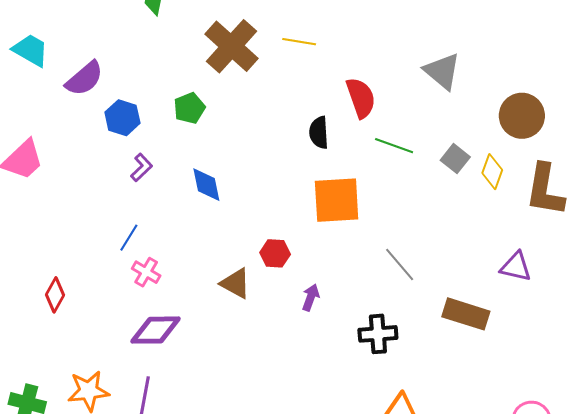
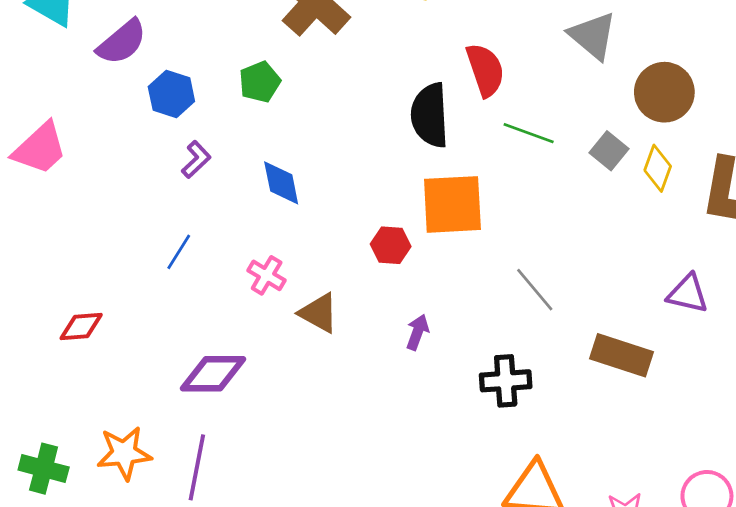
brown circle: (522, 116) -> (664, 92), moved
black semicircle: (319, 133) -> (430, 115), size x1.5
red hexagon: (275, 253) -> (391, 245), moved
pink cross: (146, 272) -> (267, 275), moved
red diamond: (55, 295) -> (81, 327), turned 56

